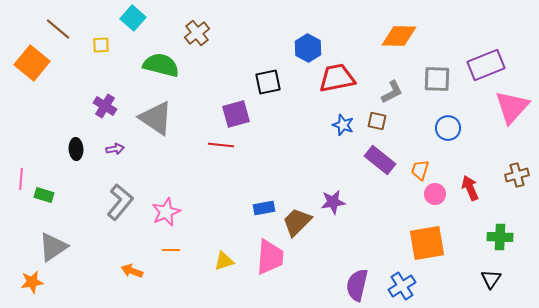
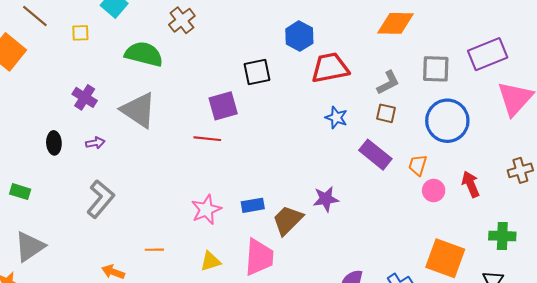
brown square: (377, 121) -> (386, 113), moved
blue circle: (448, 128) -> (447, 121), size x1.6
pink star: (166, 212) -> (206, 210), moved
orange square: (427, 243) -> (445, 258), moved, turned 30

